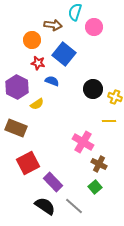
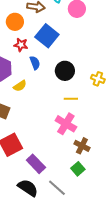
blue semicircle: (52, 81) -> (35, 63), turned 48
black circle: (93, 89) -> (65, 71), moved
yellow line: (109, 121) -> (71, 99), moved

